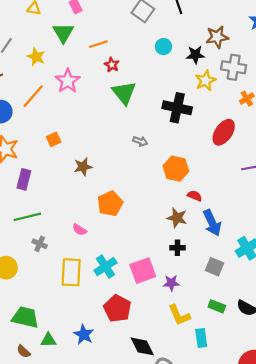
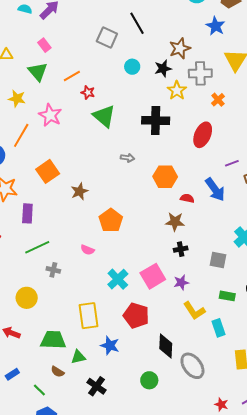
orange square: (54, 139) -> (48, 171), size x1.6
blue arrow: (212, 223) -> (215, 189), moved
yellow rectangle: (71, 272) -> (89, 316), moved
black diamond: (142, 346) -> (166, 346), turned 40

